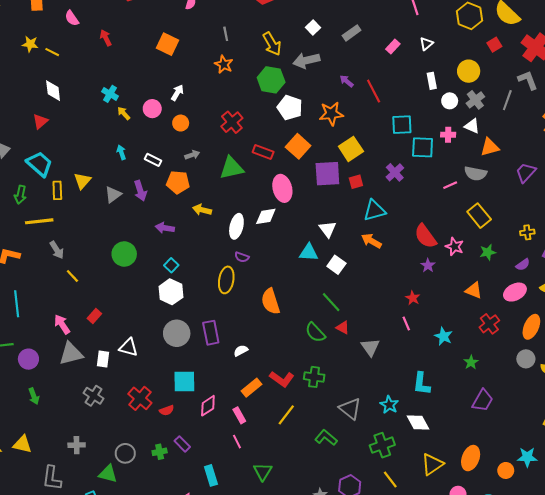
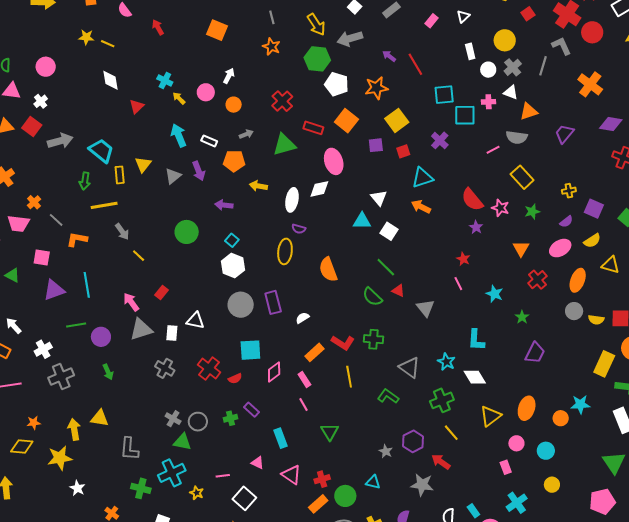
red triangle: (40, 121) -> (137, 106), moved
cyan arrow: (121, 152) -> (179, 135), size x1.6
purple square: (327, 174) -> (376, 145), size x0.6
orange triangle: (474, 290) -> (521, 249), turned 42
yellow line: (286, 415) -> (349, 377), turned -45
gray cross: (77, 445) -> (173, 419), moved, turned 35

